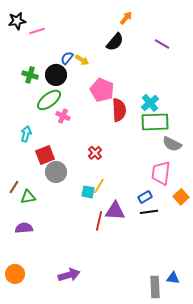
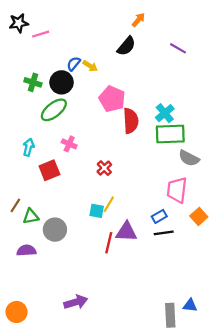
pink cross: (63, 116) -> (69, 144), moved
gray circle: (56, 172) -> (55, 230), moved
orange circle: (15, 274) -> (16, 312), moved

